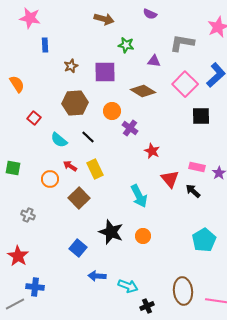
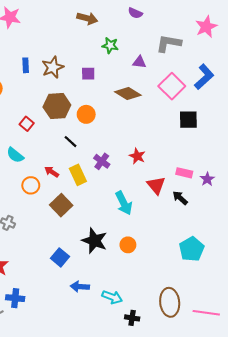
blue rectangle: (45, 45) -> (26, 65), moved
brown star: (71, 66) -> (53, 67), size x1.5
purple square: (105, 72) -> (88, 74), size x0.6
orange circle: (112, 111) -> (86, 114), moved
red square: (34, 118) -> (27, 124), moved
purple cross: (130, 128) -> (102, 161), moved
cyan semicircle: (59, 140) -> (15, 155), moved
black cross: (147, 306) -> (132, 318), turned 32

